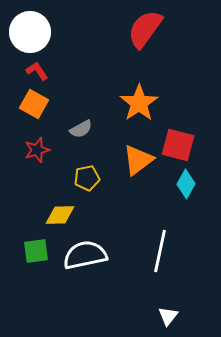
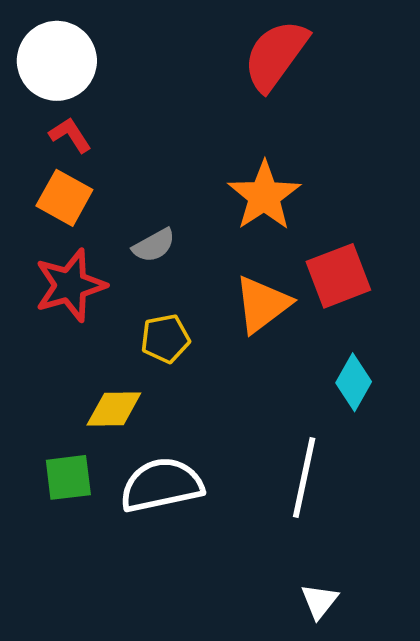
red square: (178, 145) -> (338, 276), turned -36
red star: (37, 150) -> (70, 285), size x1.5
cyan diamond: (186, 184) -> (354, 382), moved

